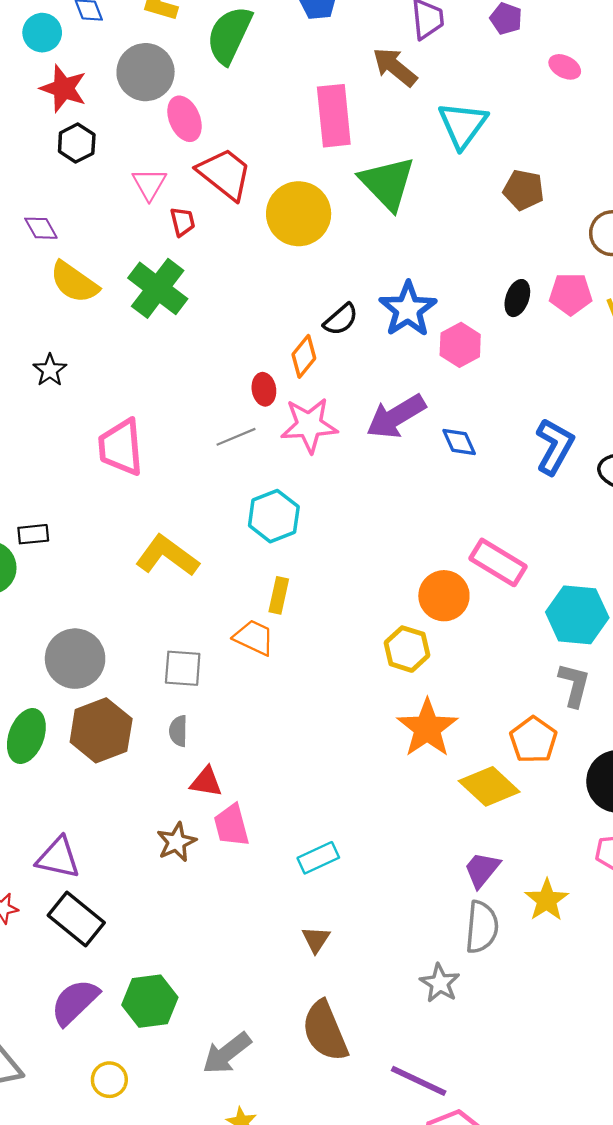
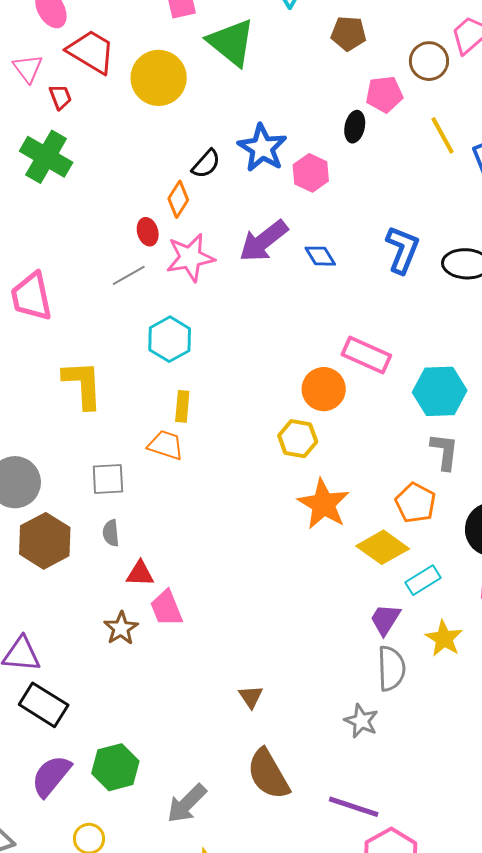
pink pentagon: (571, 294) -> (384, 94), moved
yellow L-shape: (167, 556) -> (83, 384), turned 58
cyan rectangle: (318, 858) -> (423, 580), moved

